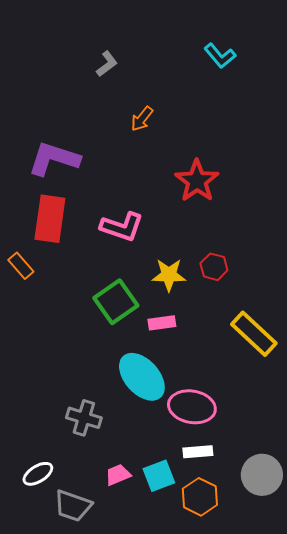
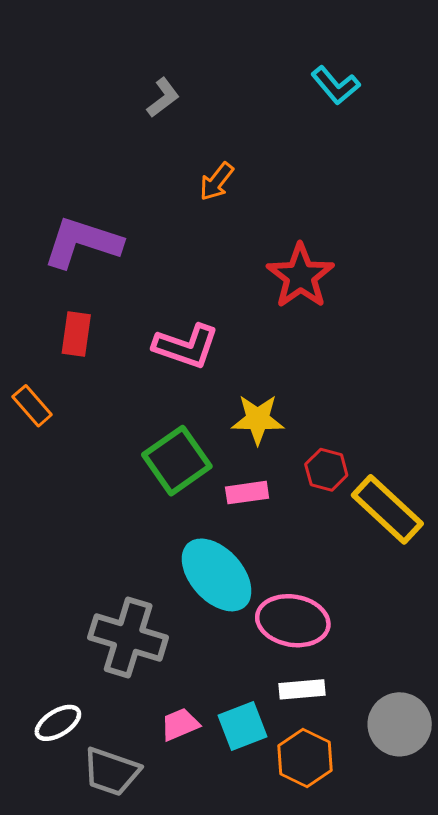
red rectangle: (50, 219) -> (76, 334), size x0.6
red hexagon: (214, 267) -> (326, 470), moved
gray cross: (84, 418) -> (128, 637), size x1.4

